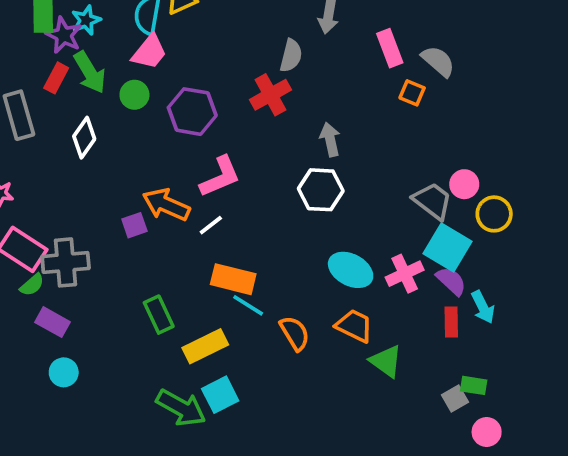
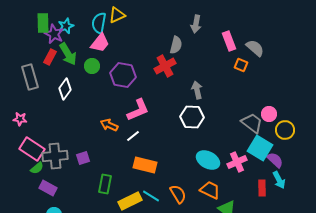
orange arrow: (166, 205) -> (109, 125), size x0.7
purple square: (134, 225) -> (83, 158), moved
purple semicircle: (451, 281) -> (275, 160), moved
cyan line: (248, 305) -> (151, 196), moved
green rectangle: (159, 315) -> (105, 184), turned 36

